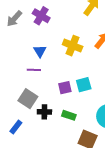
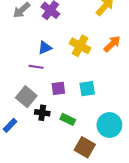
blue triangle: (40, 51) -> (45, 48), turned 32
purple square: (65, 88) -> (58, 88), moved

